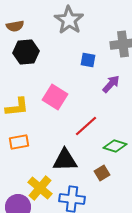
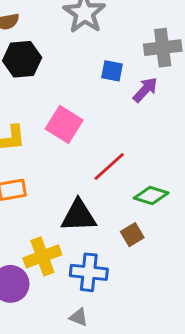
purple arrow: (111, 84) -> (145, 90), moved
yellow cross: (40, 188) -> (42, 256), turned 30

